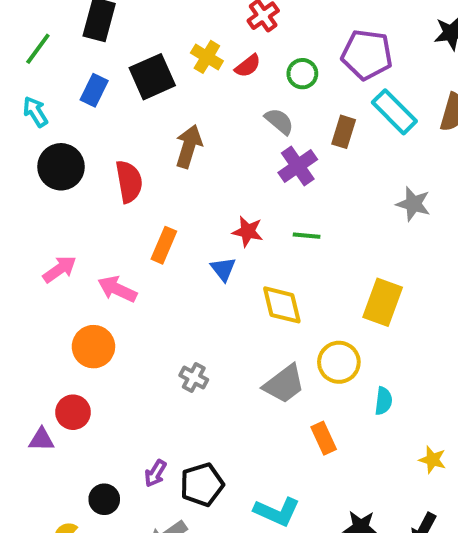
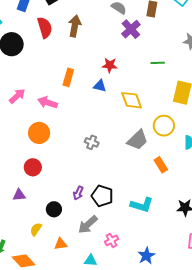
red semicircle: (129, 182) -> (45, 28), moved
green line: (307, 236) -> (158, 63), moved
blue triangle: (223, 269) -> (100, 86), turned -32
purple triangle: (41, 440) -> (19, 195), moved
black pentagon: (202, 485) -> (102, 196), turned -30

